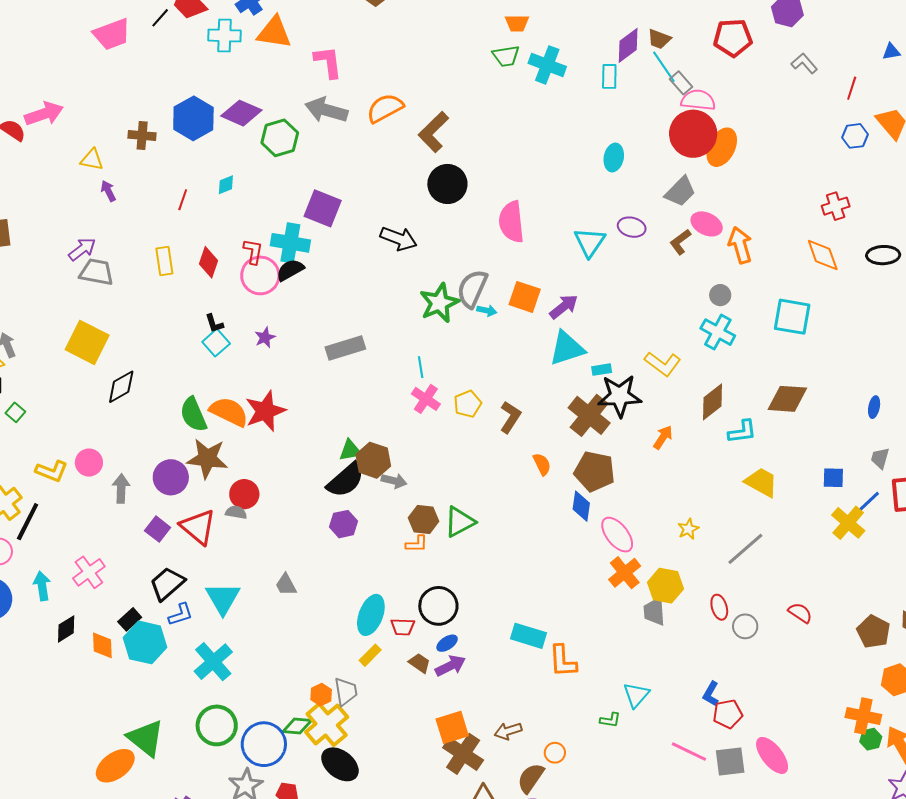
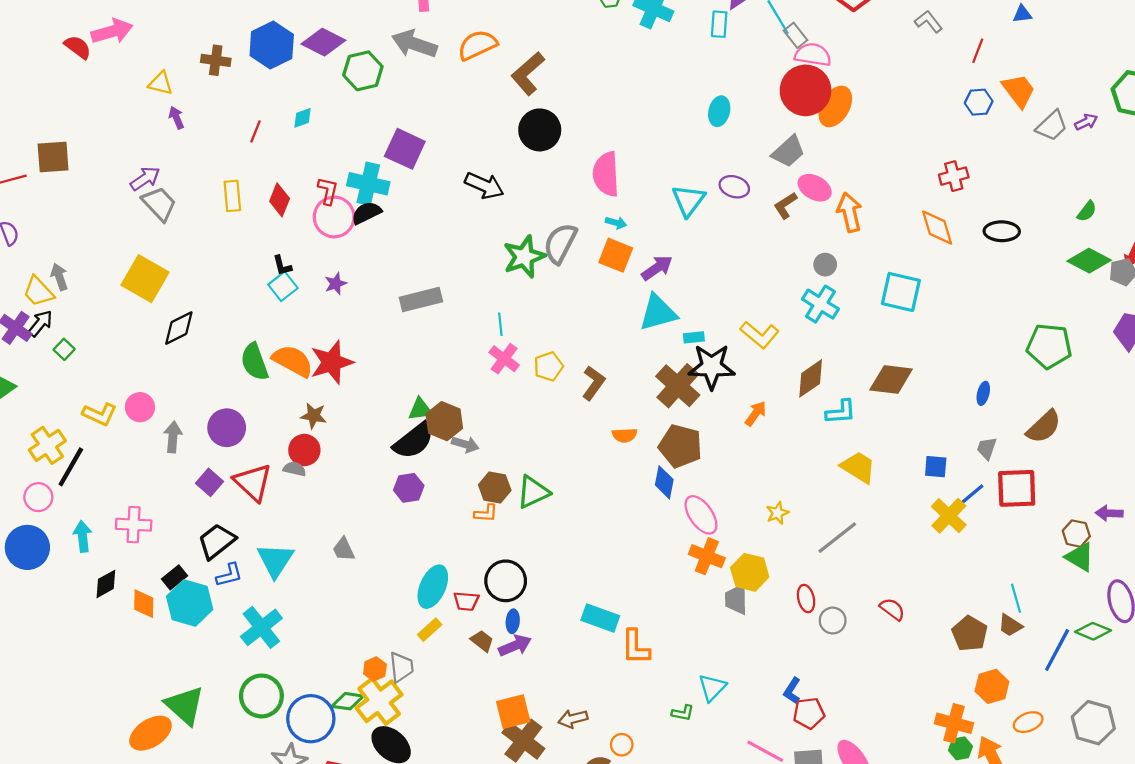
gray trapezoid: (97, 272) -> (159, 204), turned 33
cyan arrow: (487, 311) -> (616, 223), moved
brown star: (207, 458) -> (314, 416), moved, size x0.6
orange semicircle: (542, 464) -> (625, 435), turned 110
pink cross: (89, 572) -> (134, 525), turned 36
orange cross: (625, 573) -> (707, 556), turned -32
blue ellipse: (447, 643) -> (513, 621), turned -55

